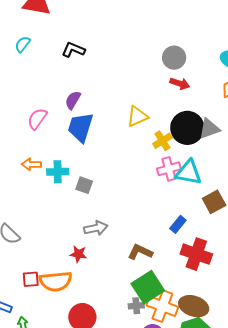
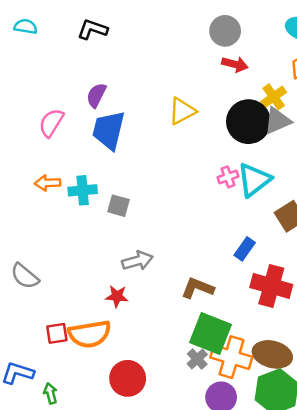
cyan semicircle: (23, 44) -> (26, 27), turned 66
yellow cross: (162, 141) -> (274, 97), moved
pink cross: (169, 169) -> (228, 177), size x0.7
cyan triangle: (189, 172) -> (254, 180), turned -44
green square: (148, 287) -> (211, 334), turned -32
gray cross: (136, 306) -> (197, 359), turned -35

